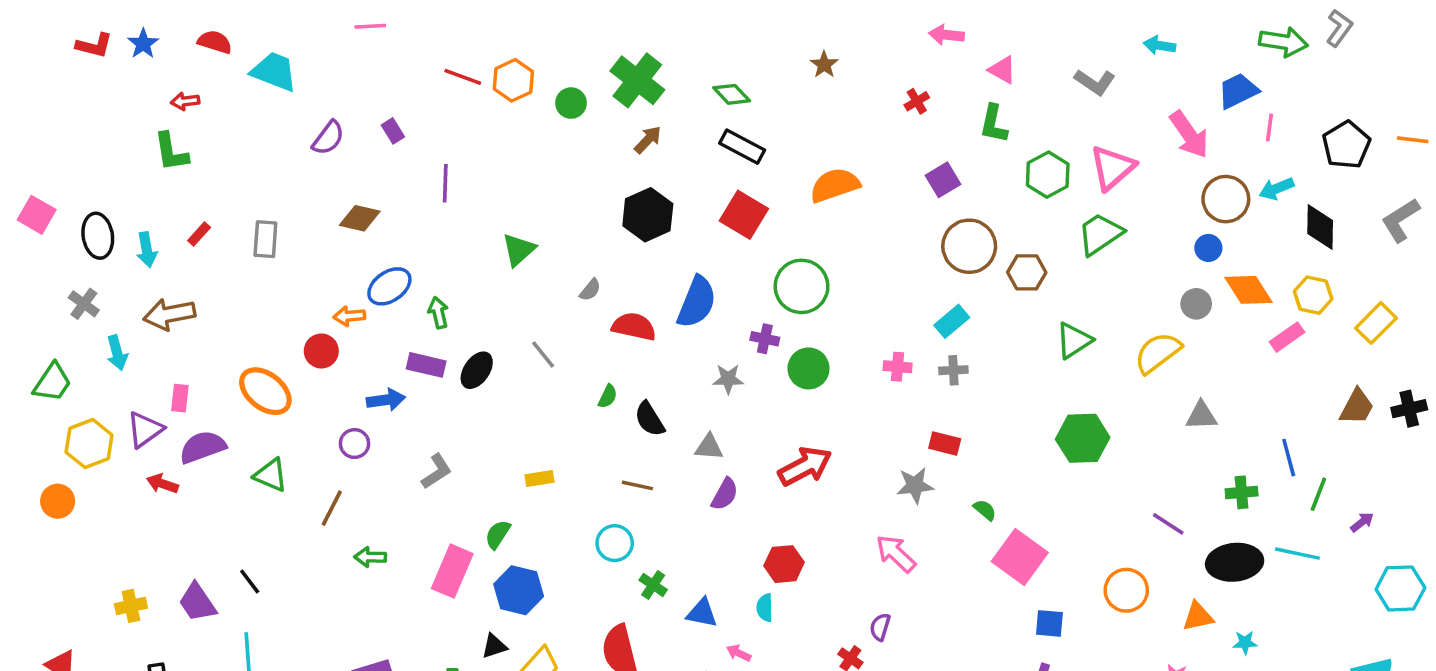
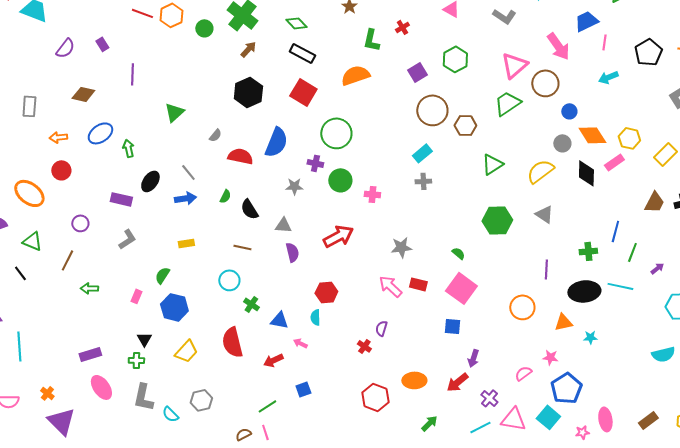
green L-shape: (994, 124) -> (371, 40), moved
green hexagon: (1048, 175) -> (455, 59), moved
brown circle: (1226, 199) -> (545, 83), moved
black diamond: (1320, 227) -> (586, 173), moved
orange arrow: (349, 316) -> (58, 137), moved
purple rectangle: (426, 365) -> (121, 199), moved
pink cross: (898, 367) -> (372, 194), moved
blue arrow: (386, 400) -> (185, 198), moved
gray triangle: (1201, 416) -> (544, 214), moved, turned 36
red rectangle: (945, 444) -> (418, 284), moved
blue line: (1289, 458) -> (615, 231), turned 30
purple semicircle: (725, 494) -> (292, 252), turned -42
green semicircle: (985, 510) -> (458, 253), moved
purple line: (1168, 524) -> (546, 269), turned 60
pink rectangle: (452, 571) -> (136, 296), size x0.5
black line: (250, 581) -> (20, 273), moved
blue square: (1049, 623) -> (452, 326), moved
black triangle: (494, 646) -> (144, 339), moved, turned -42

